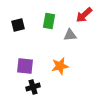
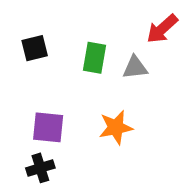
green rectangle: (49, 21) -> (94, 58), moved
black cross: (33, 87) -> (40, 168), moved

